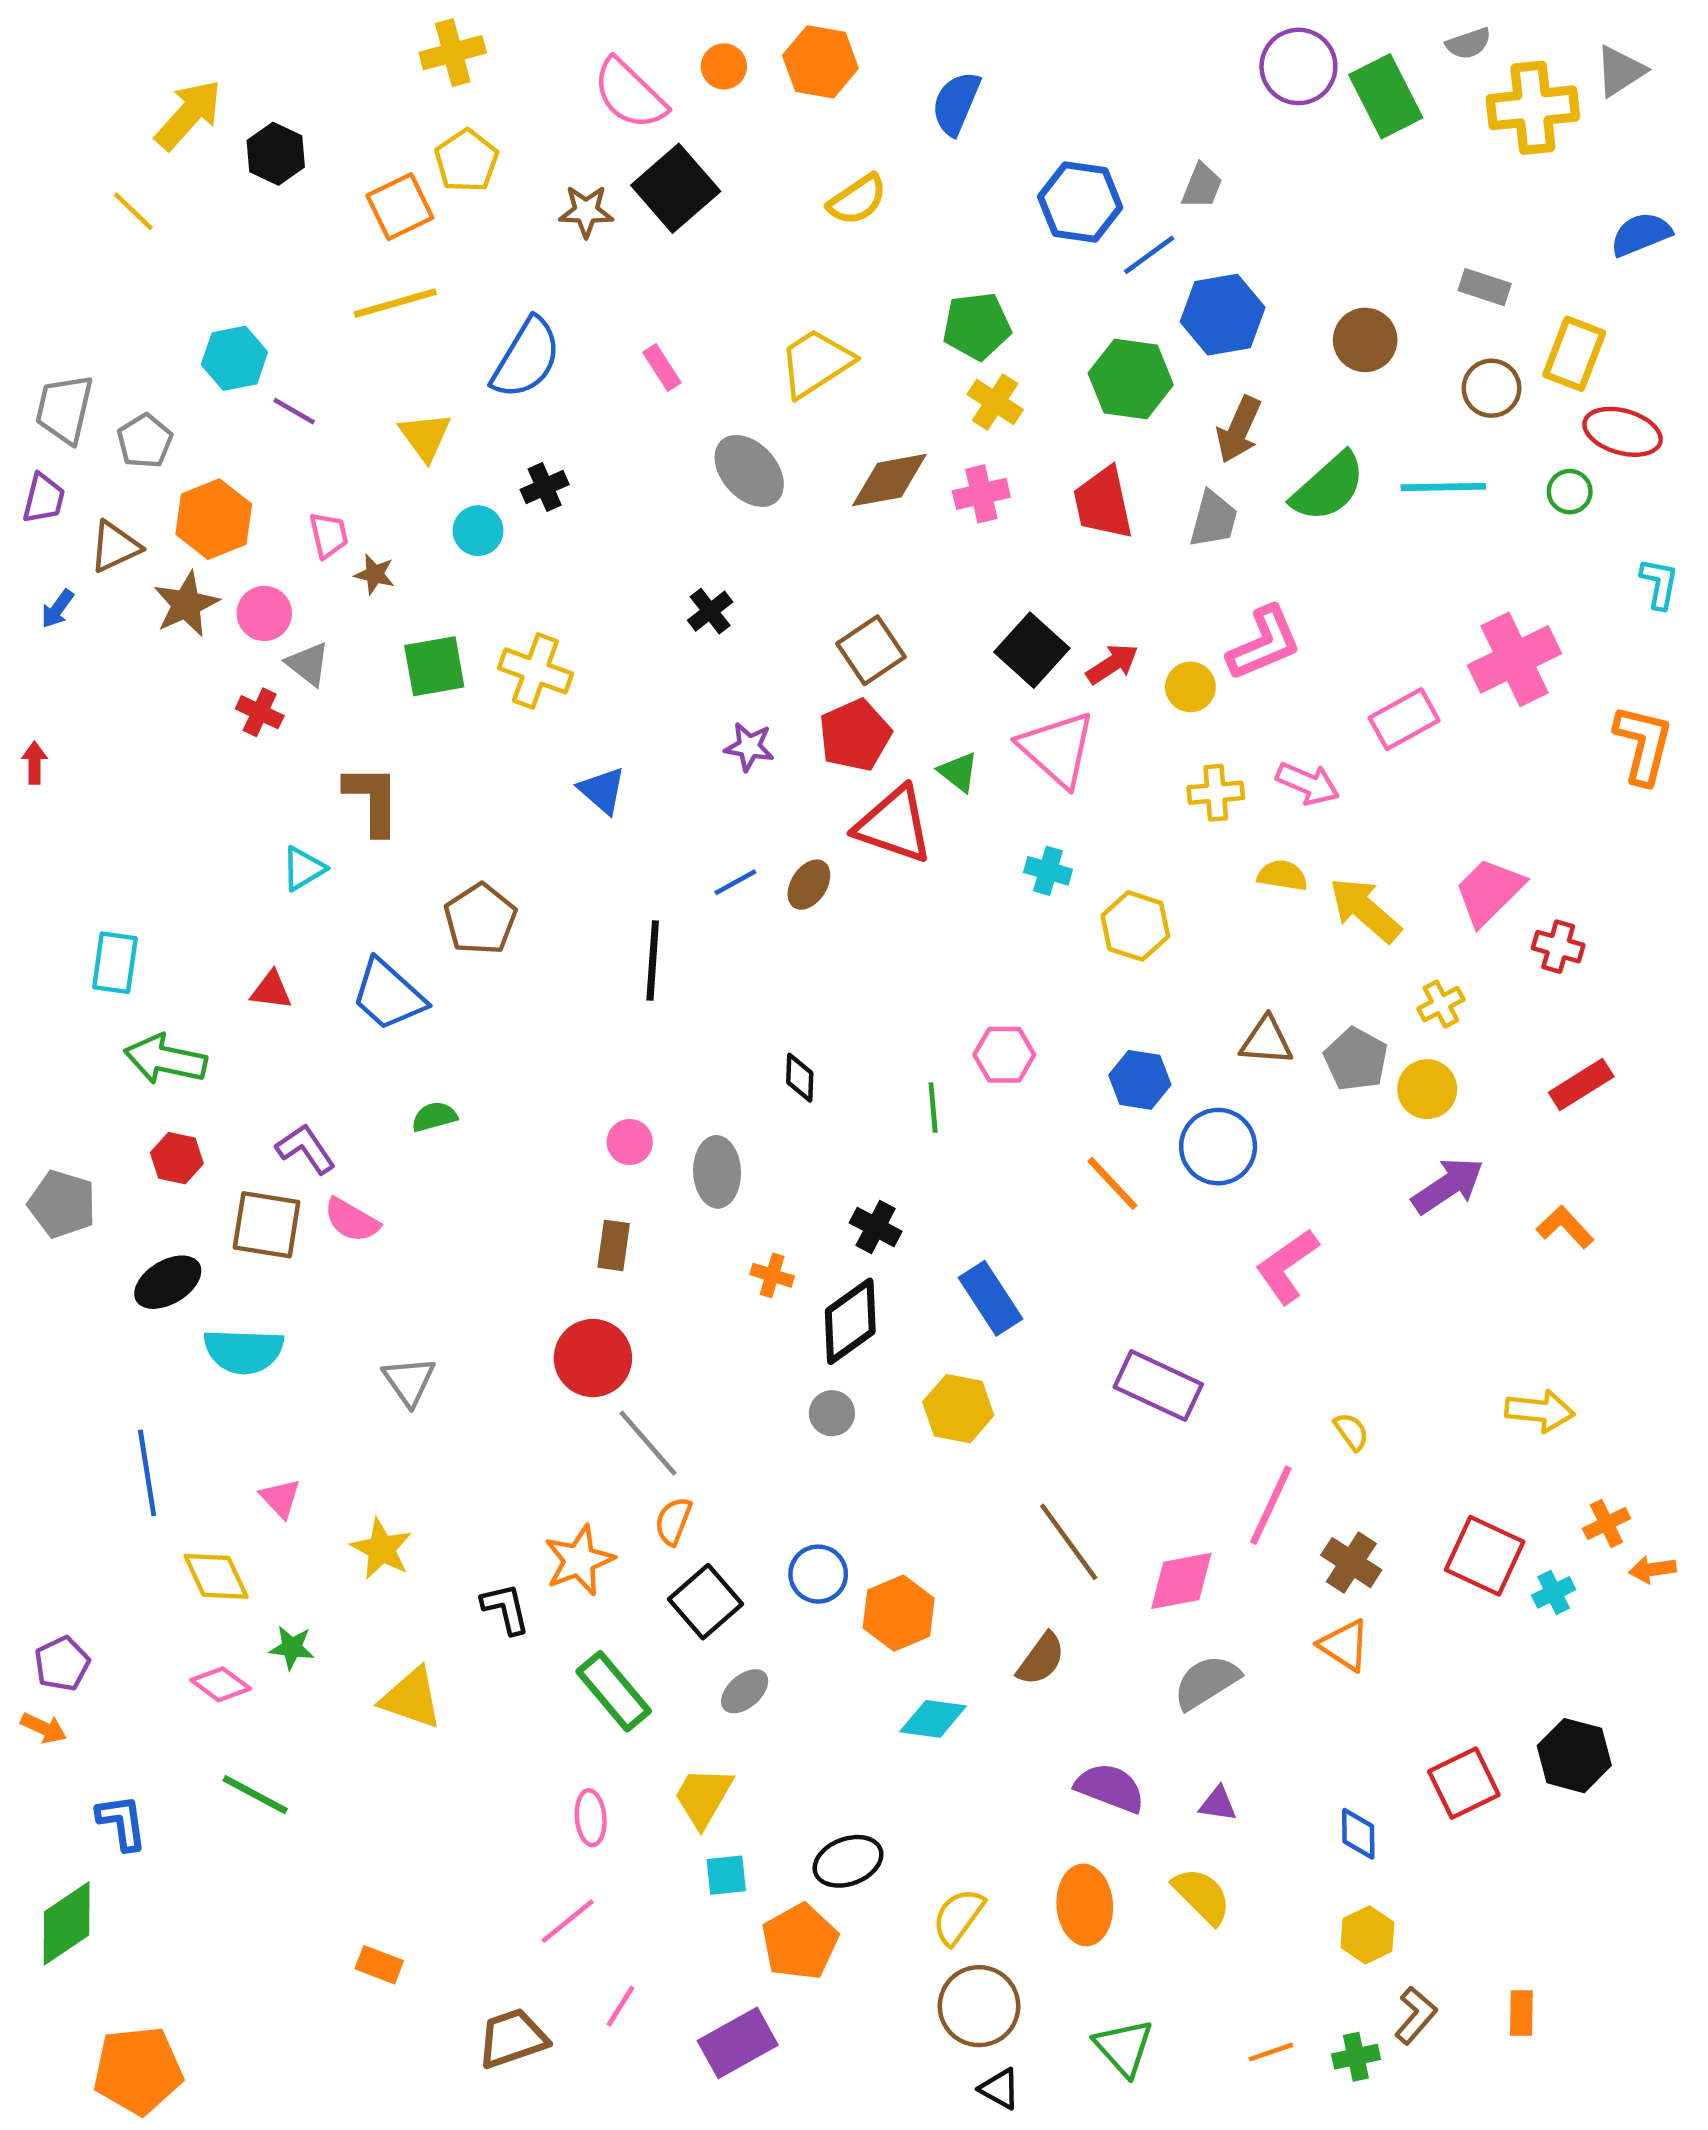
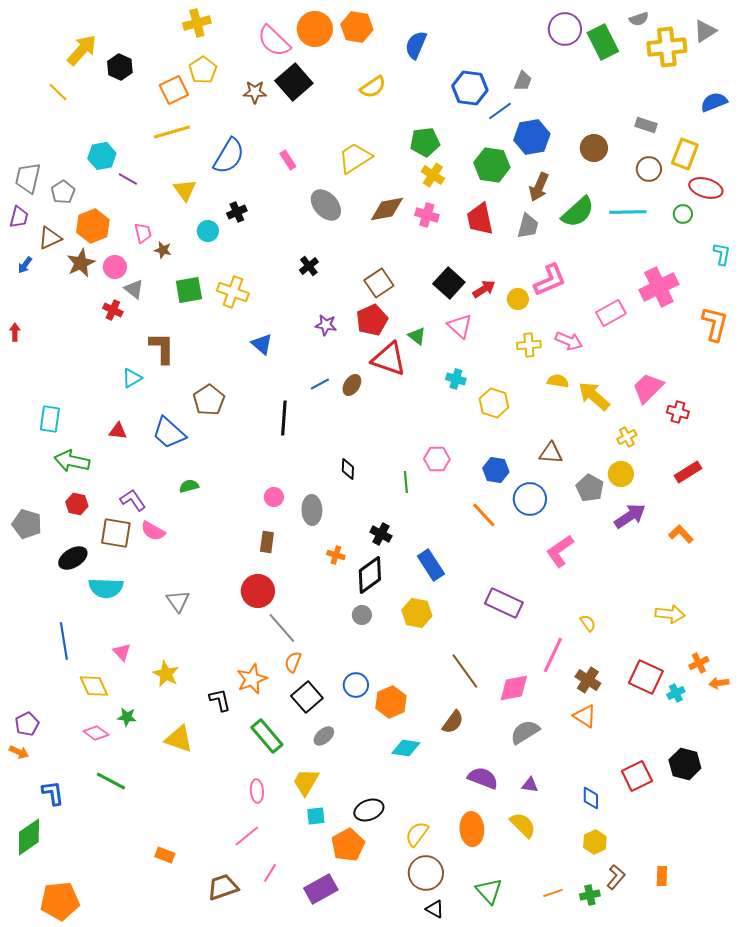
orange circle: (724, 66) -> (315, 29), size x1.8
pink cross: (981, 494) -> (427, 215), turned 30
pink triangle: (1057, 749) -> (460, 326), size x0.7
gray pentagon: (1356, 1059) -> (590, 488), moved

